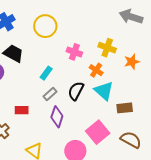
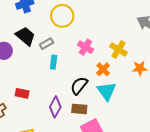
cyan rectangle: (46, 73) -> (54, 62), turned -40
gray rectangle: (50, 94) -> (46, 44), moved
brown rectangle: (125, 108) -> (79, 109), moved

